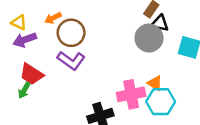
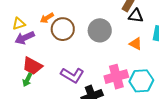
yellow triangle: (19, 22) -> (19, 24), turned -40
gray circle: (149, 38) -> (100, 30), moved
purple L-shape: (71, 61) -> (72, 75), moved
orange triangle: (155, 83) -> (136, 44), moved

